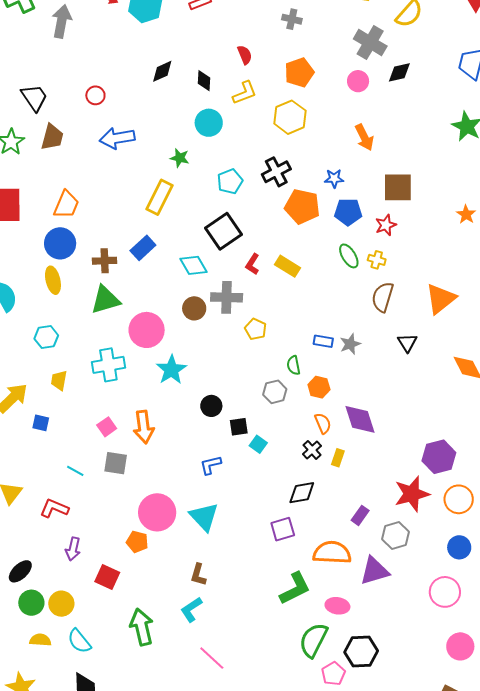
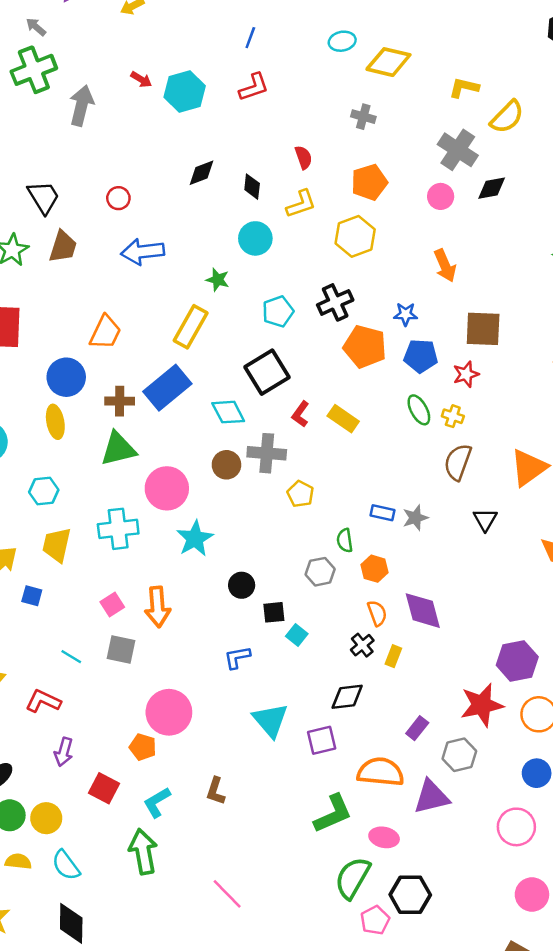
orange trapezoid: (66, 205) -> (105, 332), moved
blue rectangle: (143, 248) -> (167, 388), size x1.5
yellow trapezoid: (59, 380) -> (57, 545), size x1.4
cyan triangle: (204, 517) -> (270, 720), moved
cyan L-shape: (191, 609) -> (157, 802), moved

